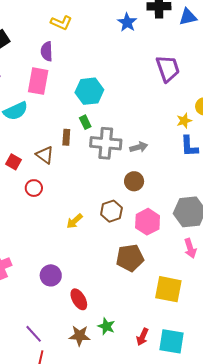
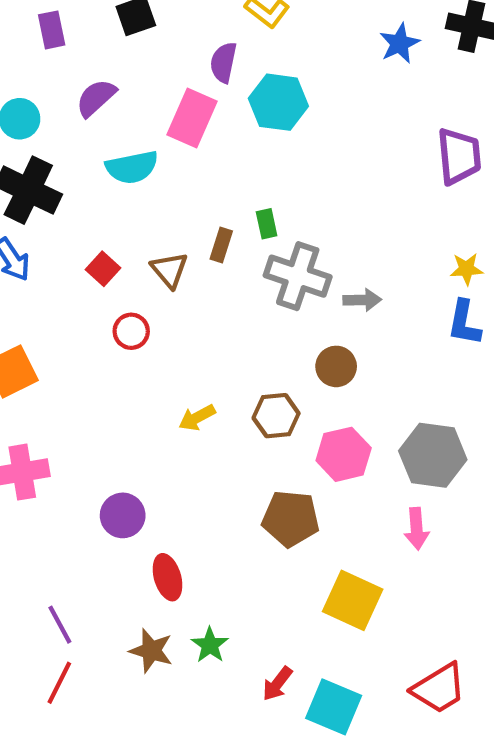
cyan hexagon: (89, 91) -> (278, 102), moved

